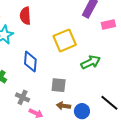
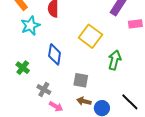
yellow square: (65, 40) -> (90, 36), turned -35
green arrow: (91, 62) -> (115, 60), turned -54

